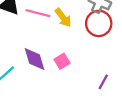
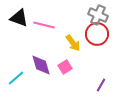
yellow arrow: (63, 18) -> (73, 43), moved

